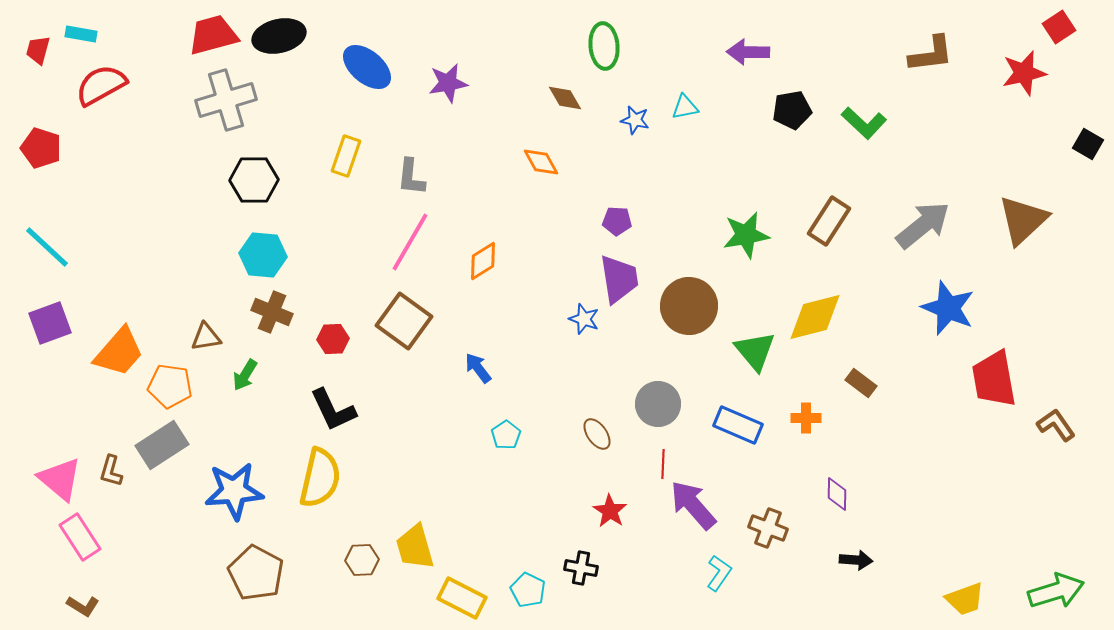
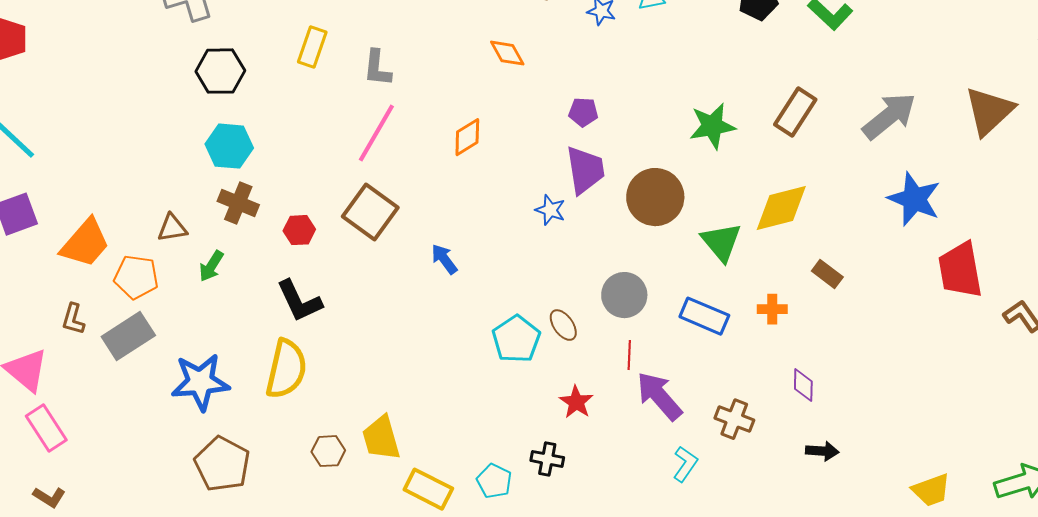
orange diamond: (483, 261) -> (467, 137), moved
cyan pentagon: (506, 435) -> (516, 339), moved, size x1.6
brown L-shape: (111, 471) -> (73, 319), moved

